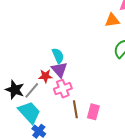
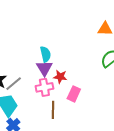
red star: (45, 76) -> (60, 77), moved
pink rectangle: (93, 112) -> (74, 94), moved

